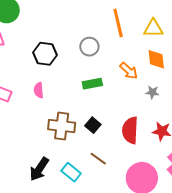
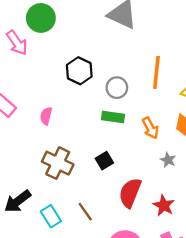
black hexagon: (45, 54) -> (79, 71), moved
green rectangle: (92, 84) -> (113, 117), moved
black square: (93, 125) -> (104, 161), moved

